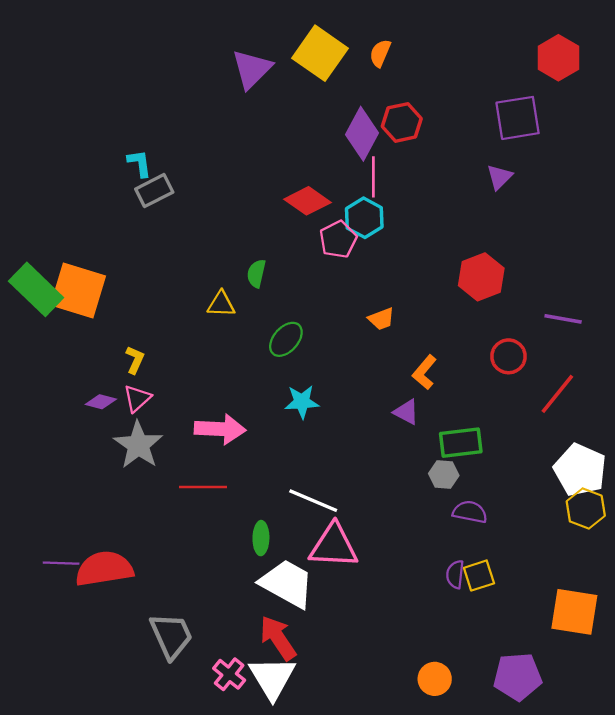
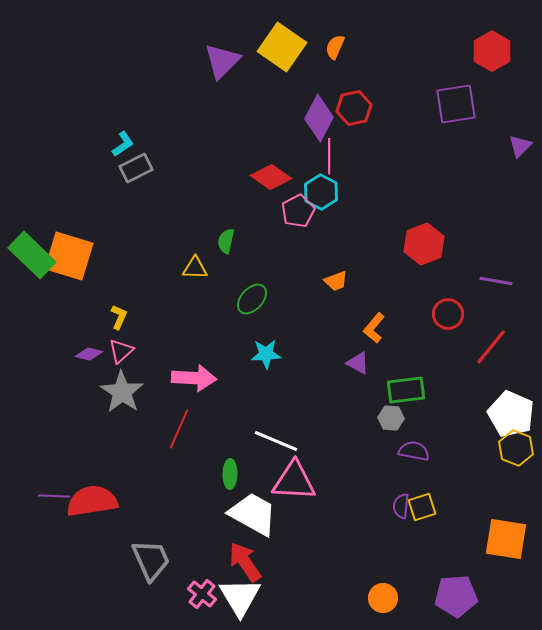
cyan L-shape: (139, 163) -> (123, 144), turned 64
purple triangle: (499, 177) -> (520, 146), moved
red line: (203, 487) -> (179, 429), turned -66

